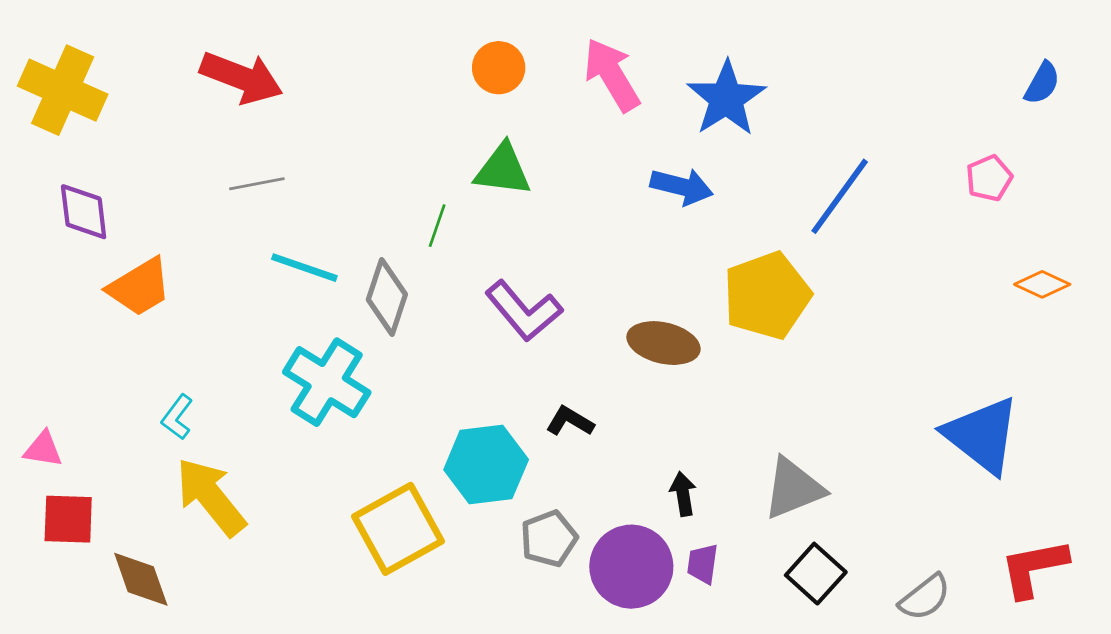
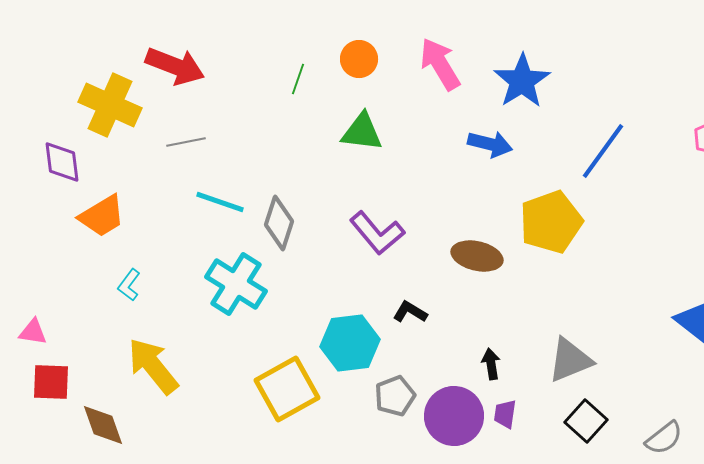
yellow cross: (63, 90) -> (110, 105), moved
green line: (437, 226) -> (298, 79), moved
cyan L-shape: (177, 417) -> (129, 285), moved

